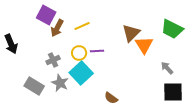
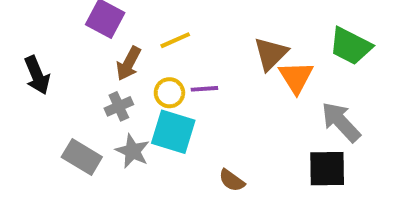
brown arrow: (57, 28) -> (129, 64), moved
gray arrow: (167, 68) -> (341, 122), size x1.6
cyan square: (81, 73) -> (173, 132), turned -30
black square: (173, 92) -> (327, 169), moved

